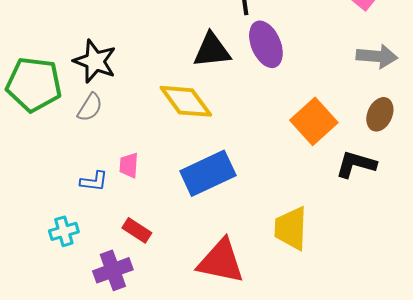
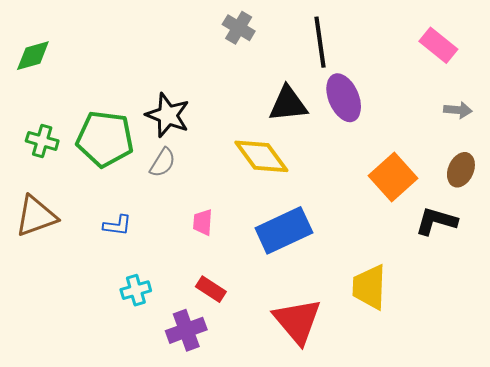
gray arrow: (377, 56) -> (458, 110), size x0.7
blue L-shape: (94, 181) -> (117, 225), moved
red triangle: (221, 261) -> (297, 321), turned 38

